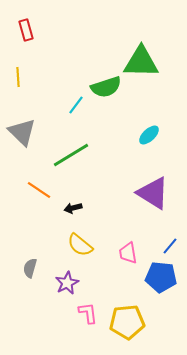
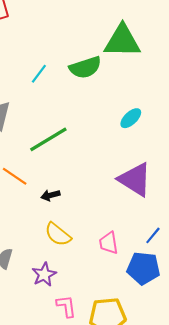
cyan line: (76, 105) -> (39, 74), moved

